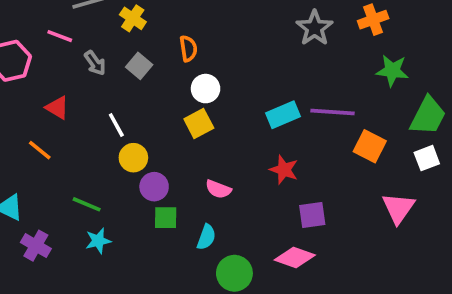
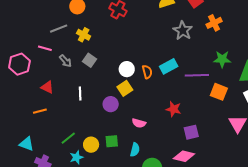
orange semicircle: (188, 49) -> (147, 72), moved
green star: (392, 71) -> (222, 59), moved
cyan rectangle: (283, 115) -> (169, 66), moved
white line: (116, 125) -> (80, 94), turned 32
orange line: (40, 150) -> (40, 111), turned -48
yellow circle: (133, 158) -> (91, 145), moved
purple circle: (154, 187) -> (111, 104), moved
green line: (87, 204) -> (68, 138), turned -56

